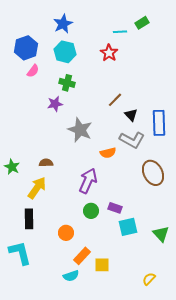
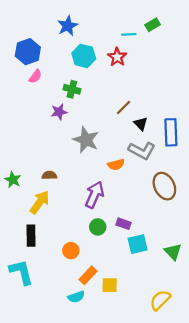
cyan hexagon: (65, 52) -> (84, 56), moved
yellow semicircle: (149, 279) -> (160, 300), size x1.5

